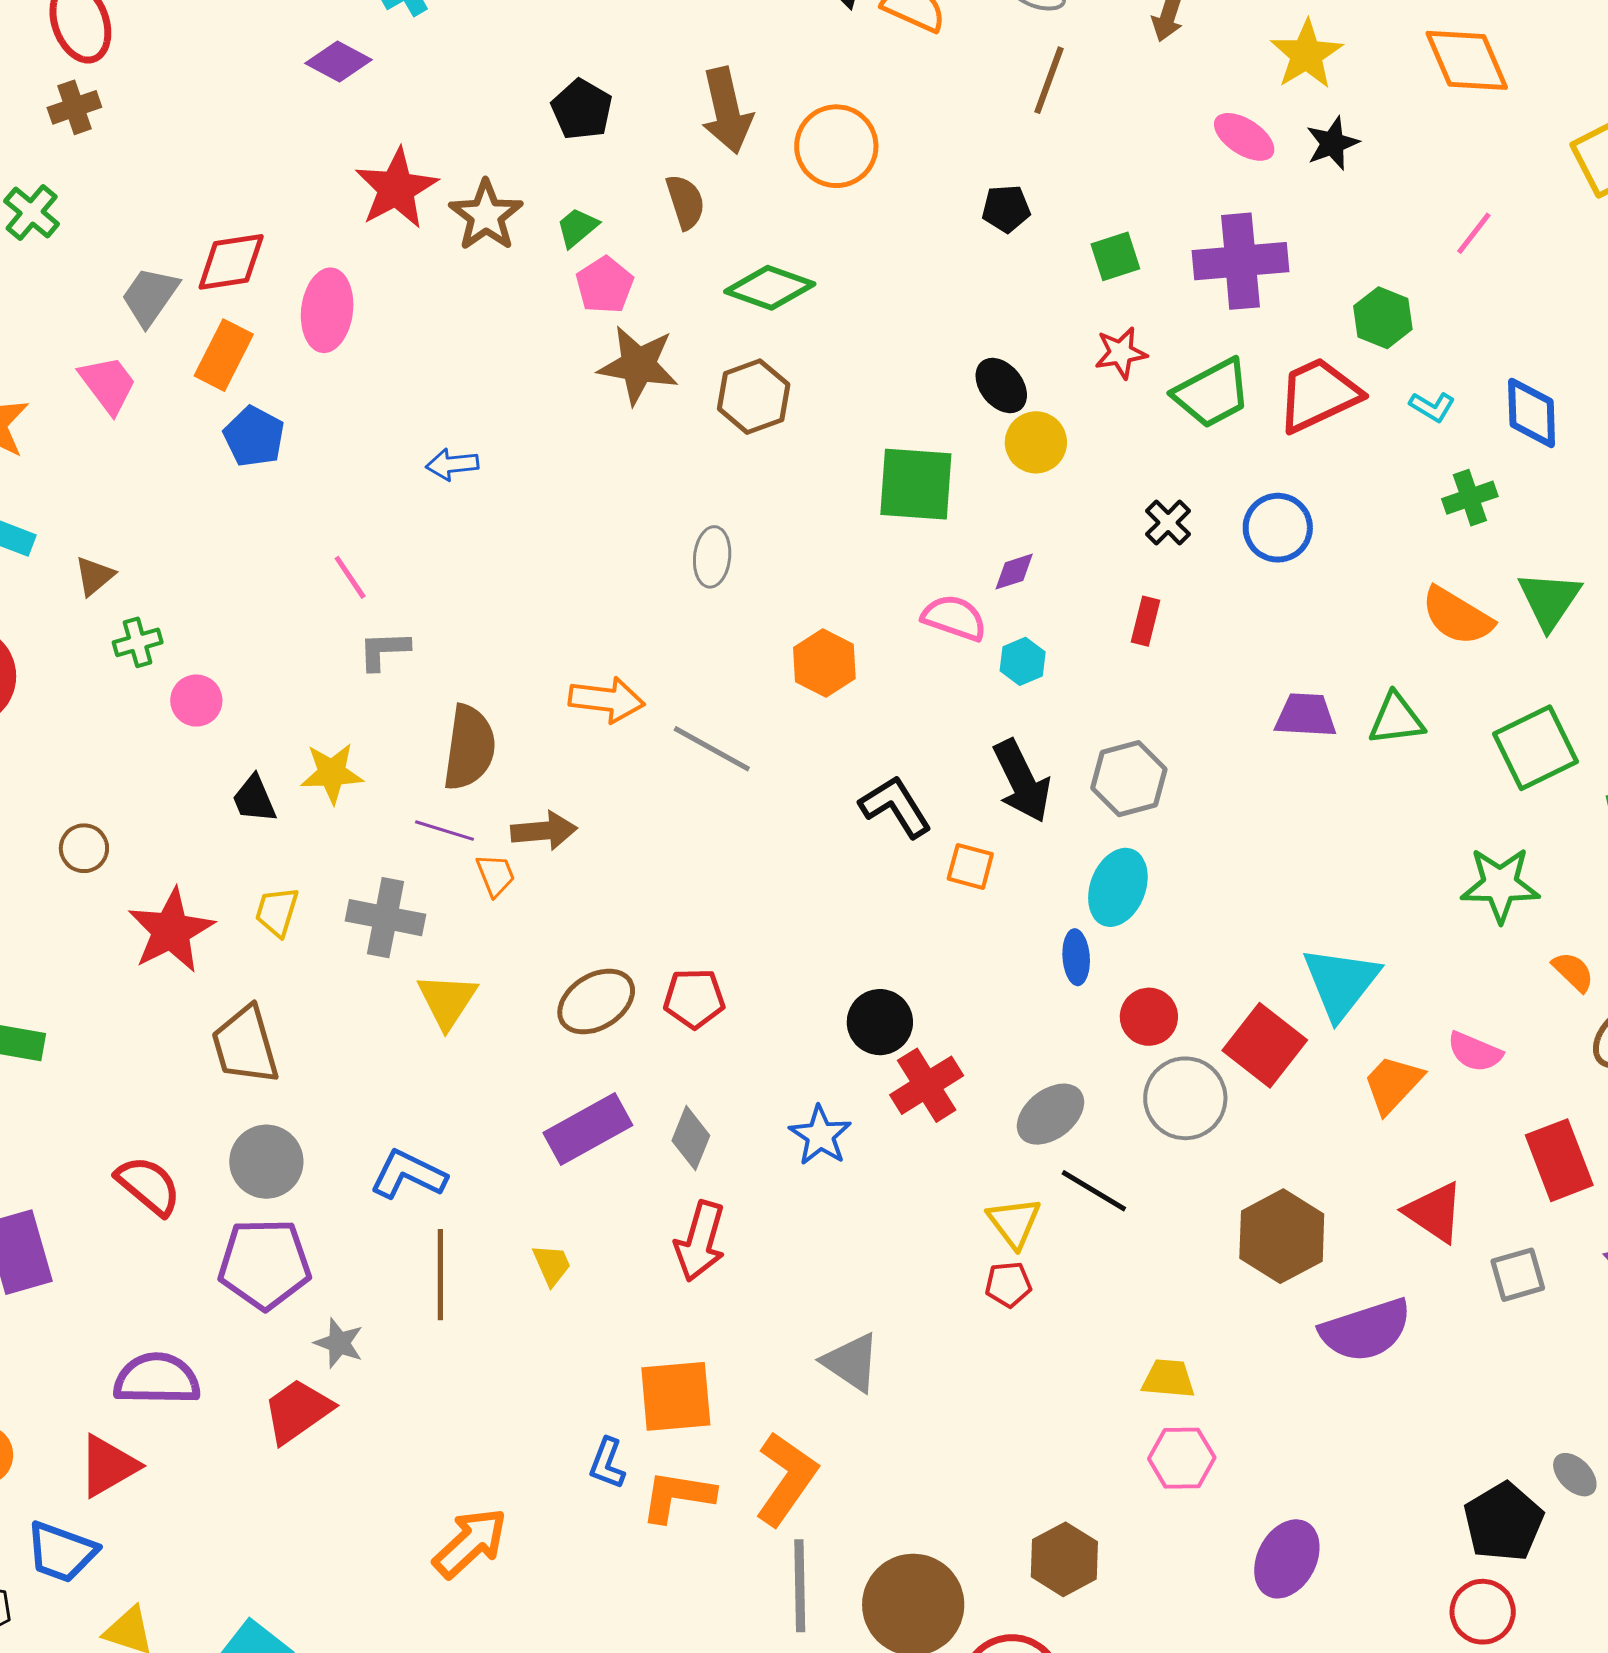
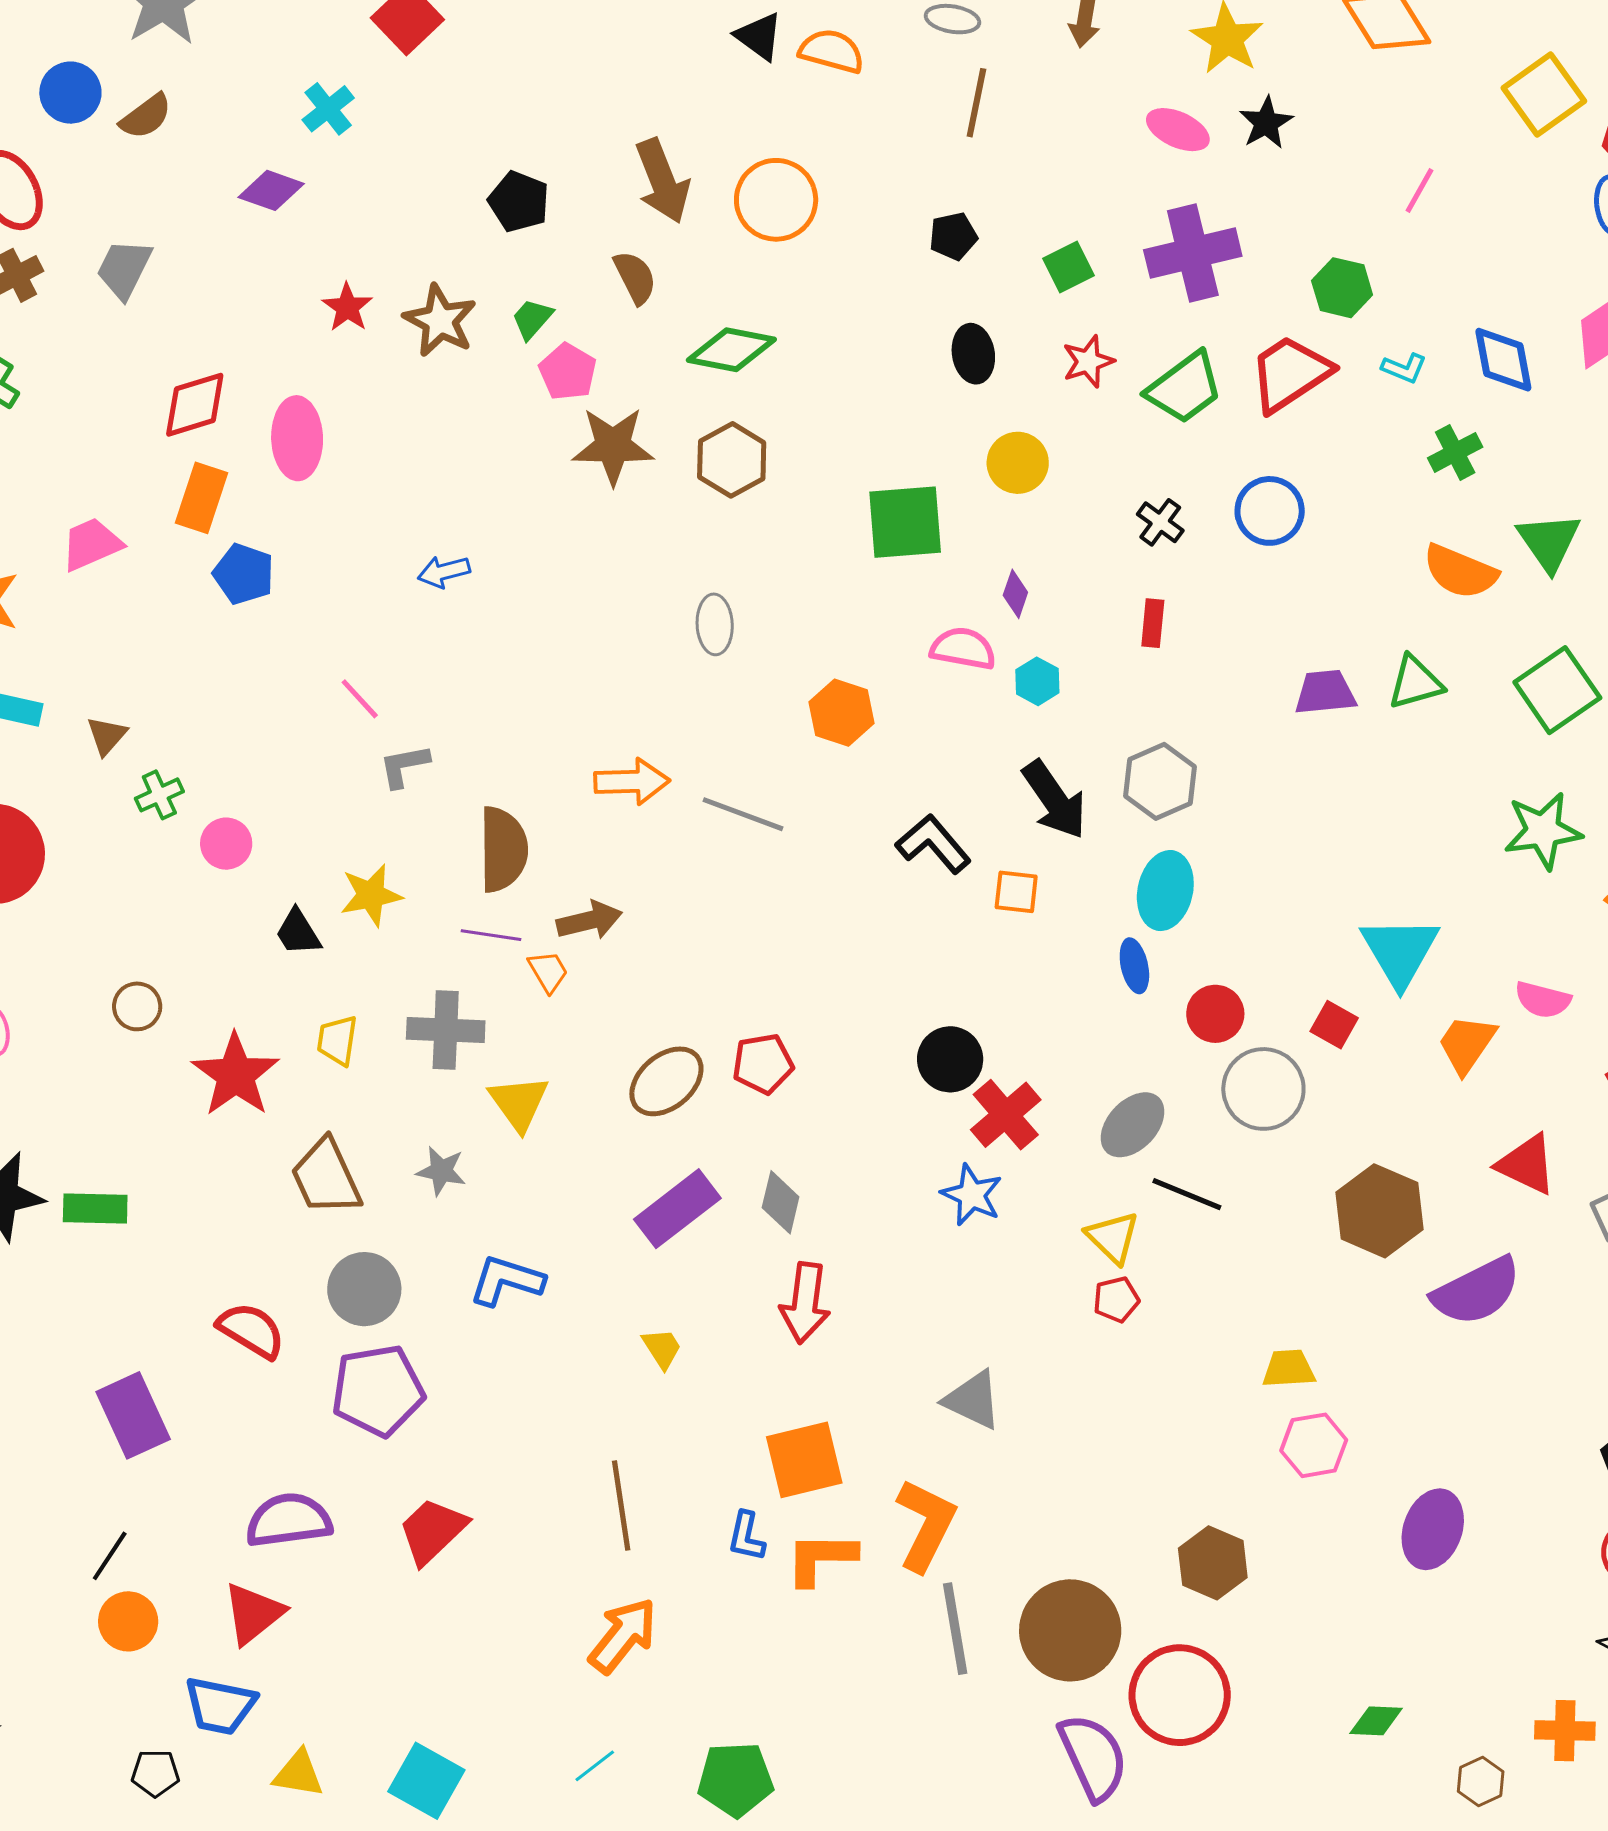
red star: (396, 188) -> (347, 307), size x0.6
gray trapezoid: (150, 296) -> (124, 269), moved
pink trapezoid: (108, 384) -> (91, 544), turned -68
black ellipse: (1001, 385) -> (973, 354), moved, turned 38
purple diamond: (1014, 572) -> (1015, 594), turned -45
red square: (1265, 1045) -> (1334, 1025), size x0.6
blue star: (820, 1135) -> (972, 1195), moved
brown line: (440, 1275) -> (621, 1505), moved
gray star: (339, 1343) -> (441, 1171), moved

